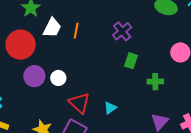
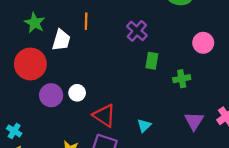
orange line: (76, 31) -> (86, 21), moved
cyan triangle: (110, 108) -> (144, 125), moved

